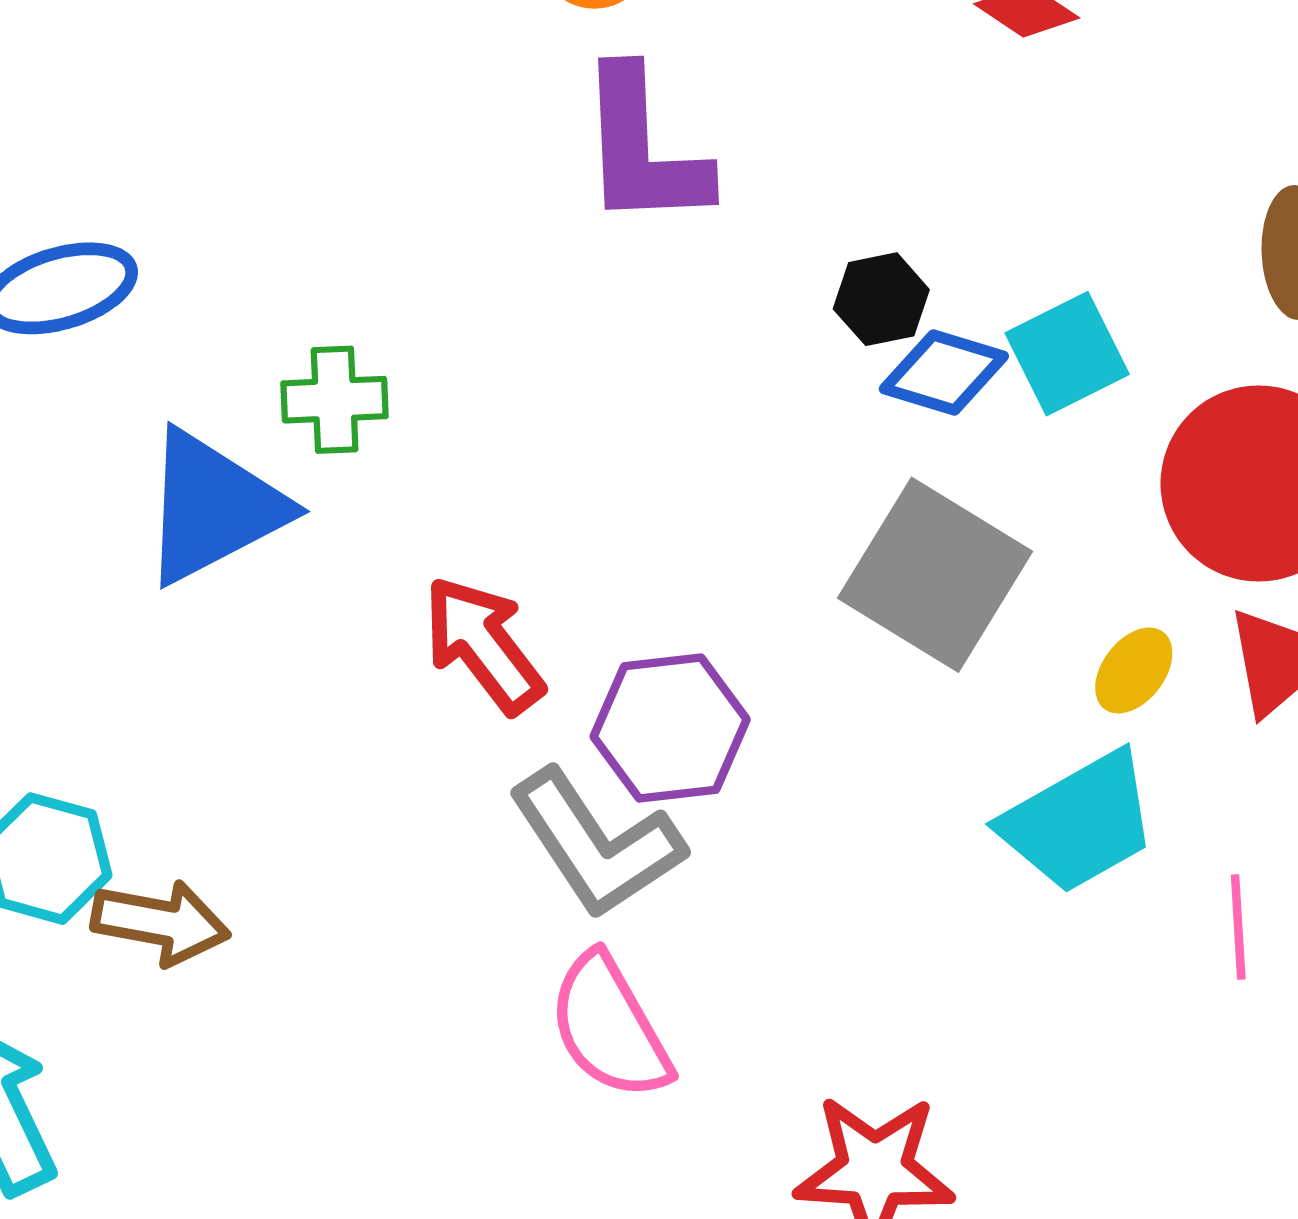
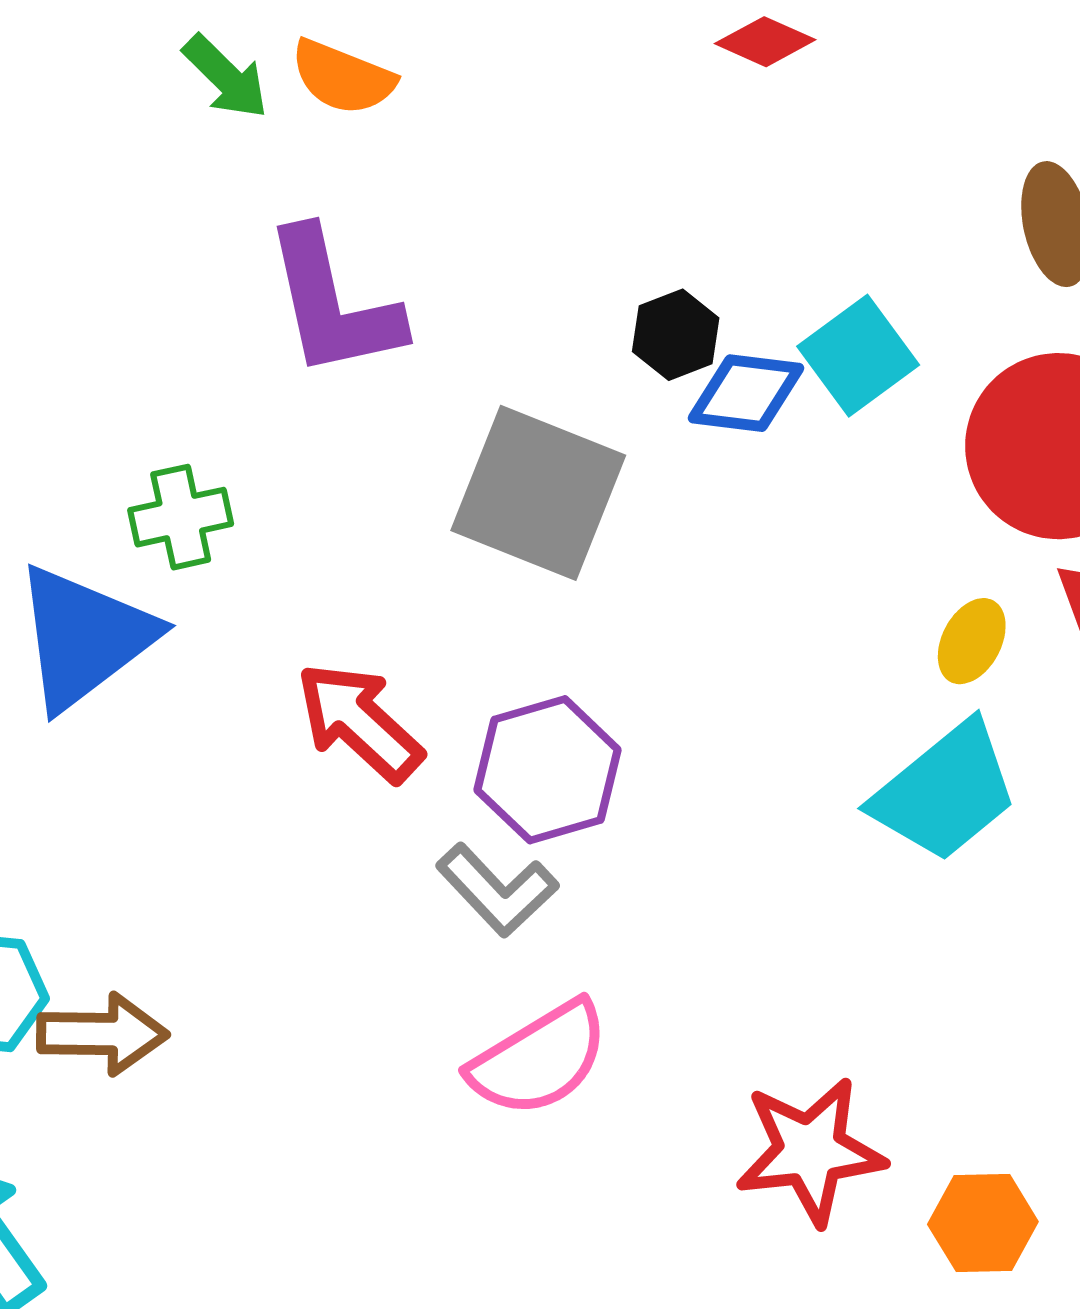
purple L-shape: (643, 148) -> (333, 304), moved
gray square: (935, 575) -> (538, 493), moved
gray L-shape: (596, 844) -> (497, 890), size x0.7
pink semicircle: (609, 1027) -> (539, 1059), turned -82

